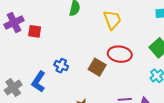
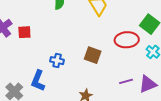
red ellipse: (120, 54) -> (127, 40), moved

